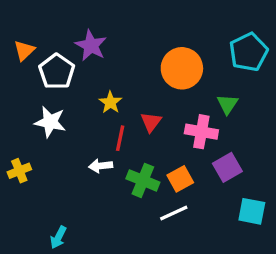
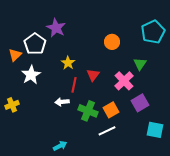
orange triangle: (24, 50) -> (15, 55), moved
orange circle: (182, 68) -> (112, 42), size x0.6
white star: (50, 122) -> (31, 75), turned 30
pink cross: (201, 132) -> (124, 81), turned 36
cyan arrow: (58, 237) -> (60, 146), moved, turned -144

